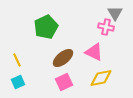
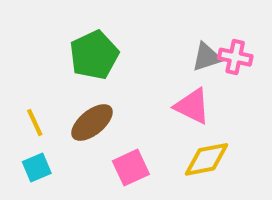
gray triangle: (115, 13) -> (207, 57), moved, turned 42
pink cross: (106, 27) -> (235, 57), moved
brown ellipse: (63, 58) -> (92, 123), moved

